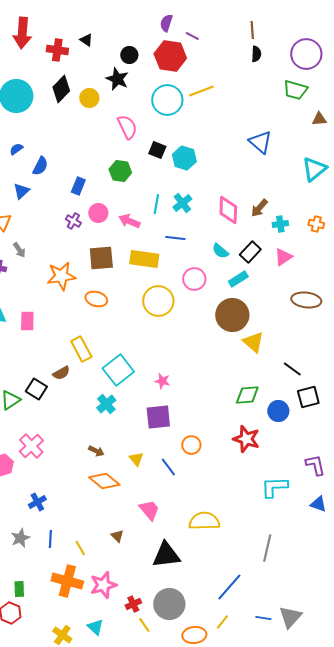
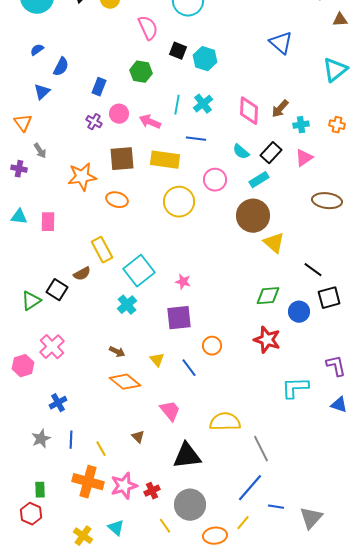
gray line: (267, 548) -> (261, 449), moved, turned -40
red cross: (133, 604) -> (152, 491), moved
blue line: (263, 618) -> (276, 507), moved

